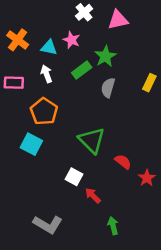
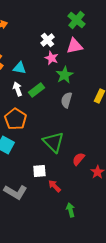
pink star: (72, 40) -> (51, 58), moved
green rectangle: (82, 70) -> (36, 90), moved
red semicircle: (123, 162) -> (78, 159), turned -88
white square: (74, 177) -> (39, 171), turned -32
gray L-shape: (48, 224) -> (15, 192), moved

